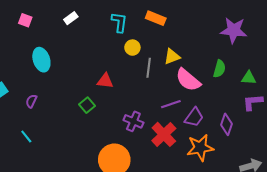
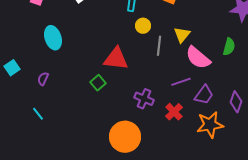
yellow triangle: (172, 57) -> (182, 35), turned -30
red triangle: (105, 81) -> (116, 59), size x1.5
red cross: (164, 134) -> (174, 112), size x0.7

